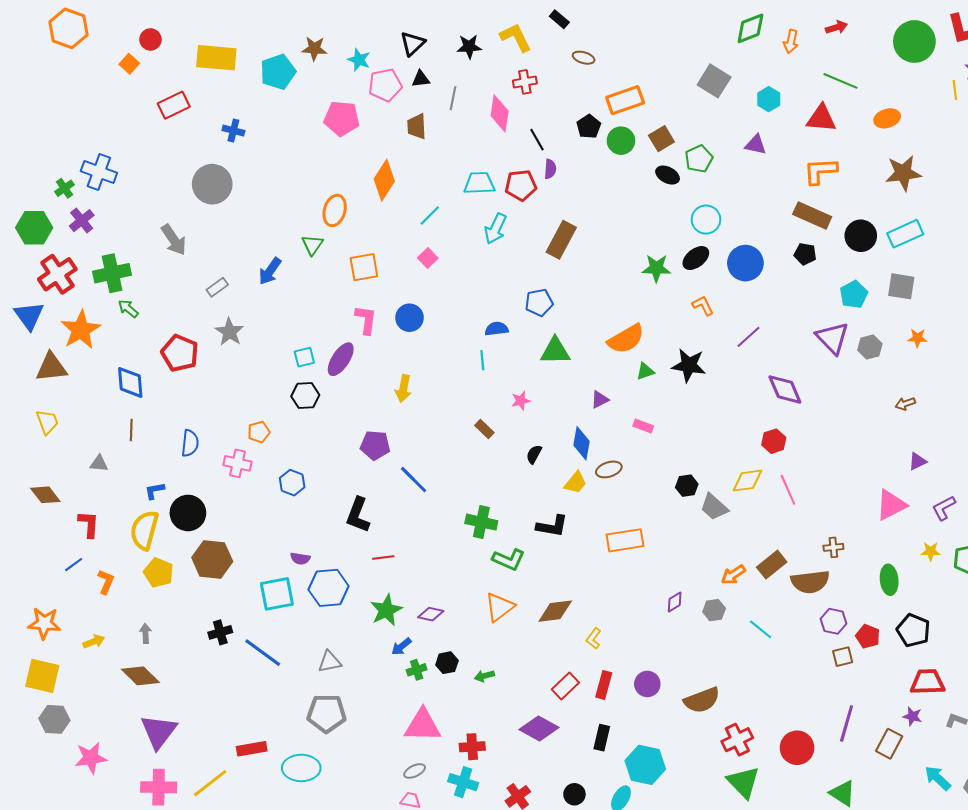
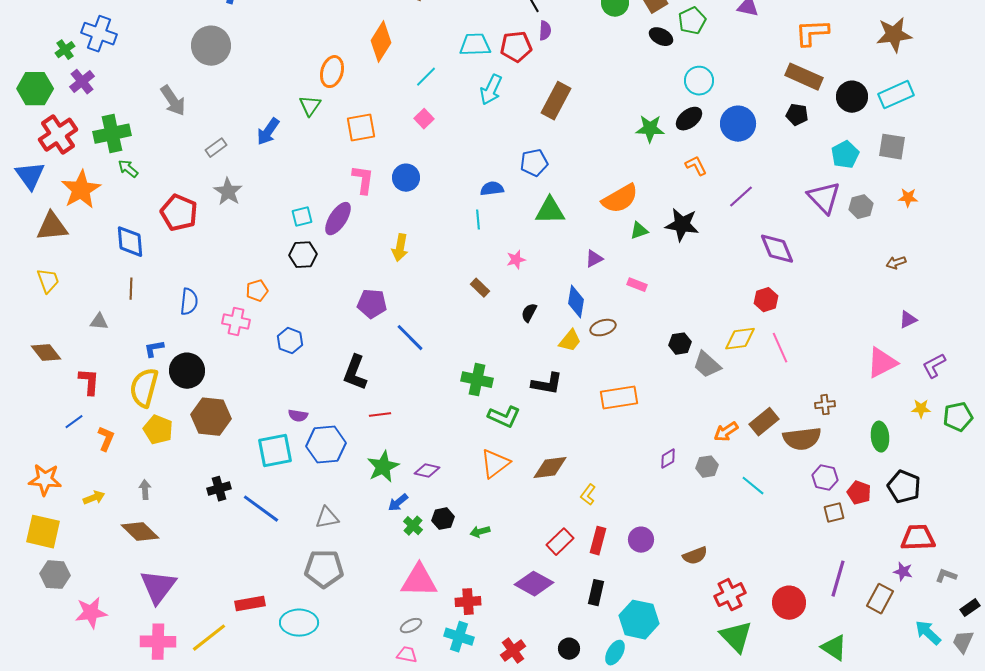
green cross: (417, 670) -> (413, 526), turned -30
brown semicircle: (702, 700) -> (695, 556), size x0.7

